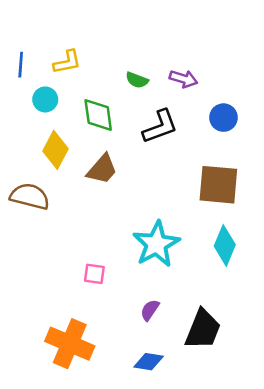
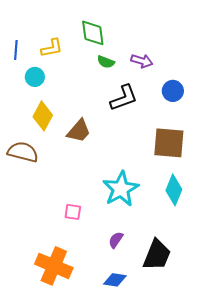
green diamond: (98, 115) -> (93, 33), moved

